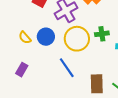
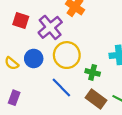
green cross: (102, 34) -> (93, 72), moved, turned 32
brown rectangle: (97, 84) -> (96, 99), turned -42

